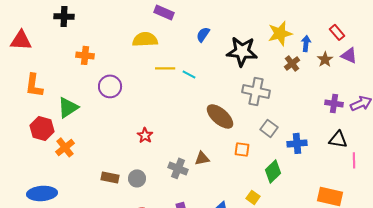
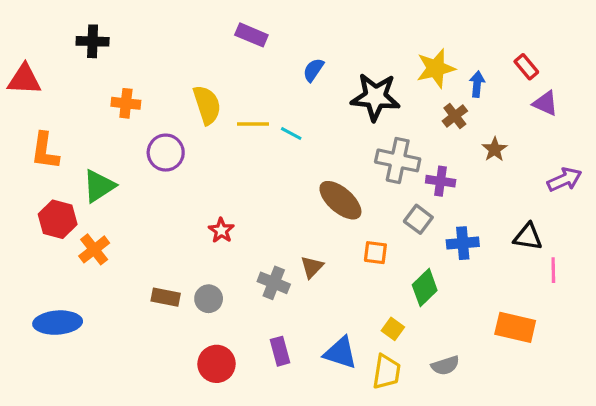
yellow semicircle: (145, 39) -> (207, 105), moved, turned 75
brown star: (325, 59) -> (495, 149), moved
purple cross: (334, 103) -> (441, 181), moved
brown triangle: (202, 158) -> (312, 267), turned -35

